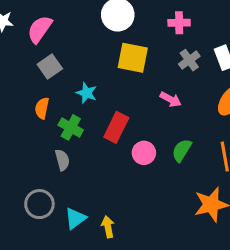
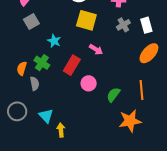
pink arrow: (171, 99) -> (96, 49), moved
orange semicircle: (42, 108) -> (22, 68), moved
green semicircle: (182, 150) -> (113, 95), moved
cyan triangle: (75, 218) -> (46, 116), moved, turned -42

